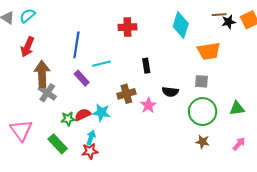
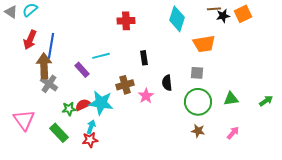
blue line: (76, 45) -> (51, 46), moved
black semicircle: (170, 92) -> (167, 83), turned 77
cyan star: (101, 113) -> (101, 103), size x1.4

